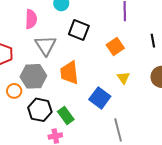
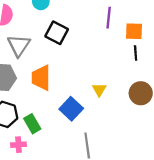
orange square: (115, 47) -> (134, 31), moved, turned 30

